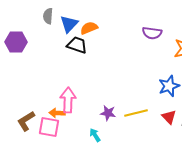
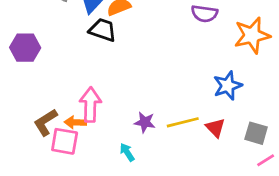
purple hexagon: (16, 42) -> (25, 48), moved
red triangle: (169, 117) -> (215, 128), moved
brown L-shape: (26, 121) -> (46, 122), moved

